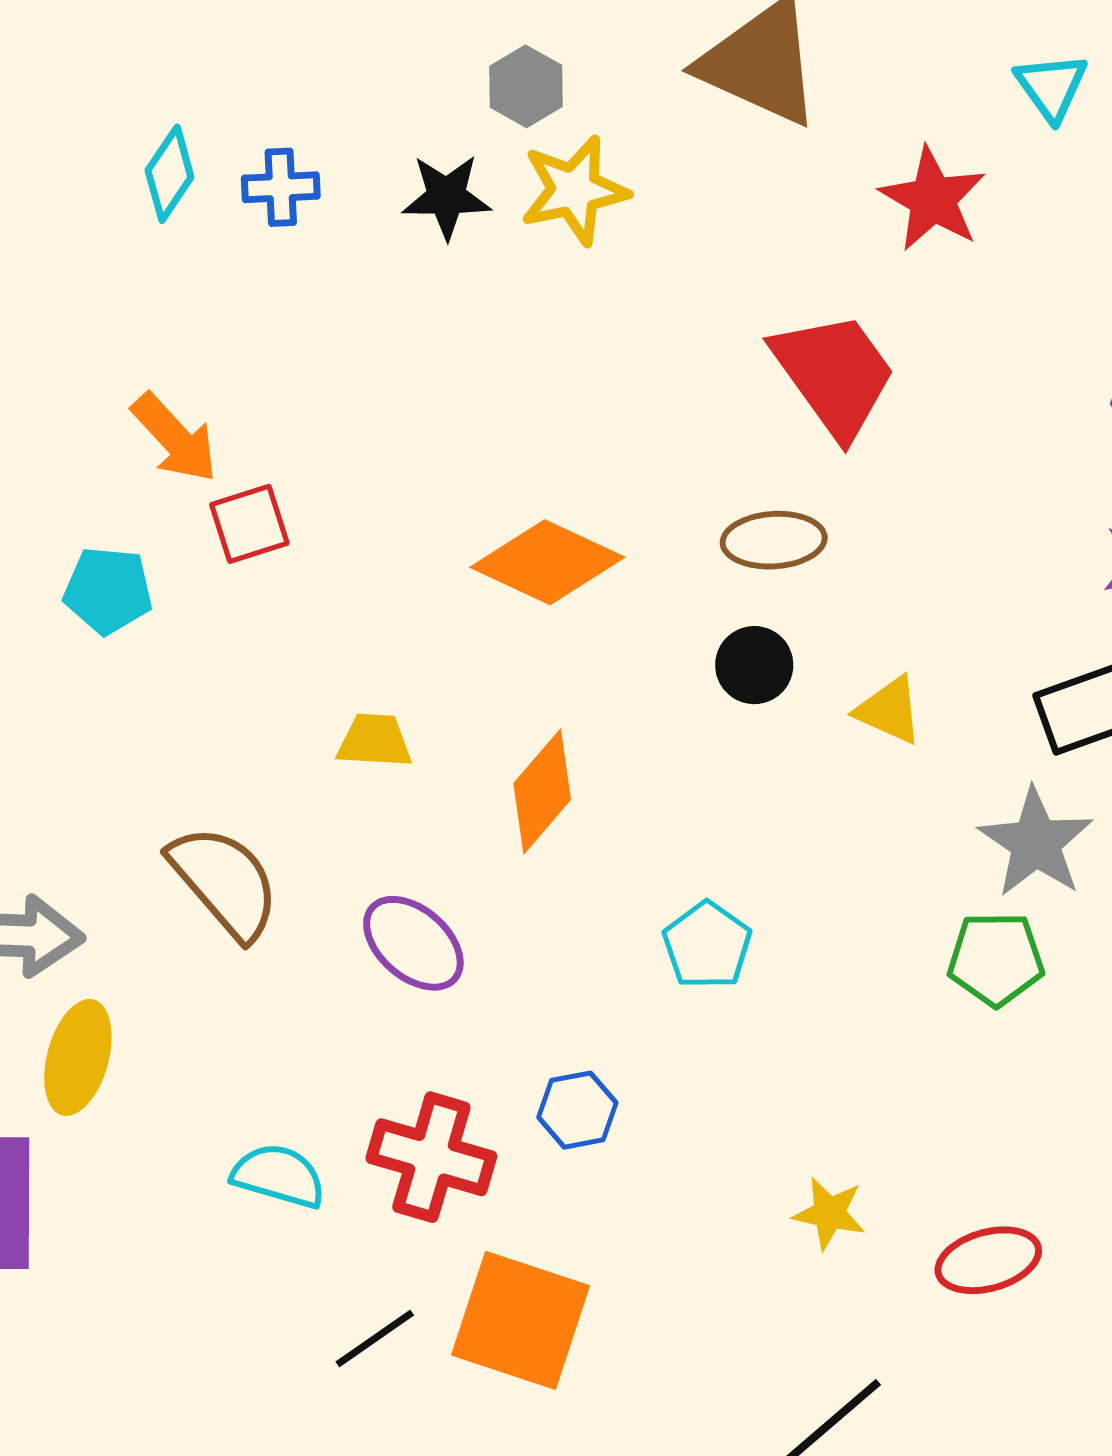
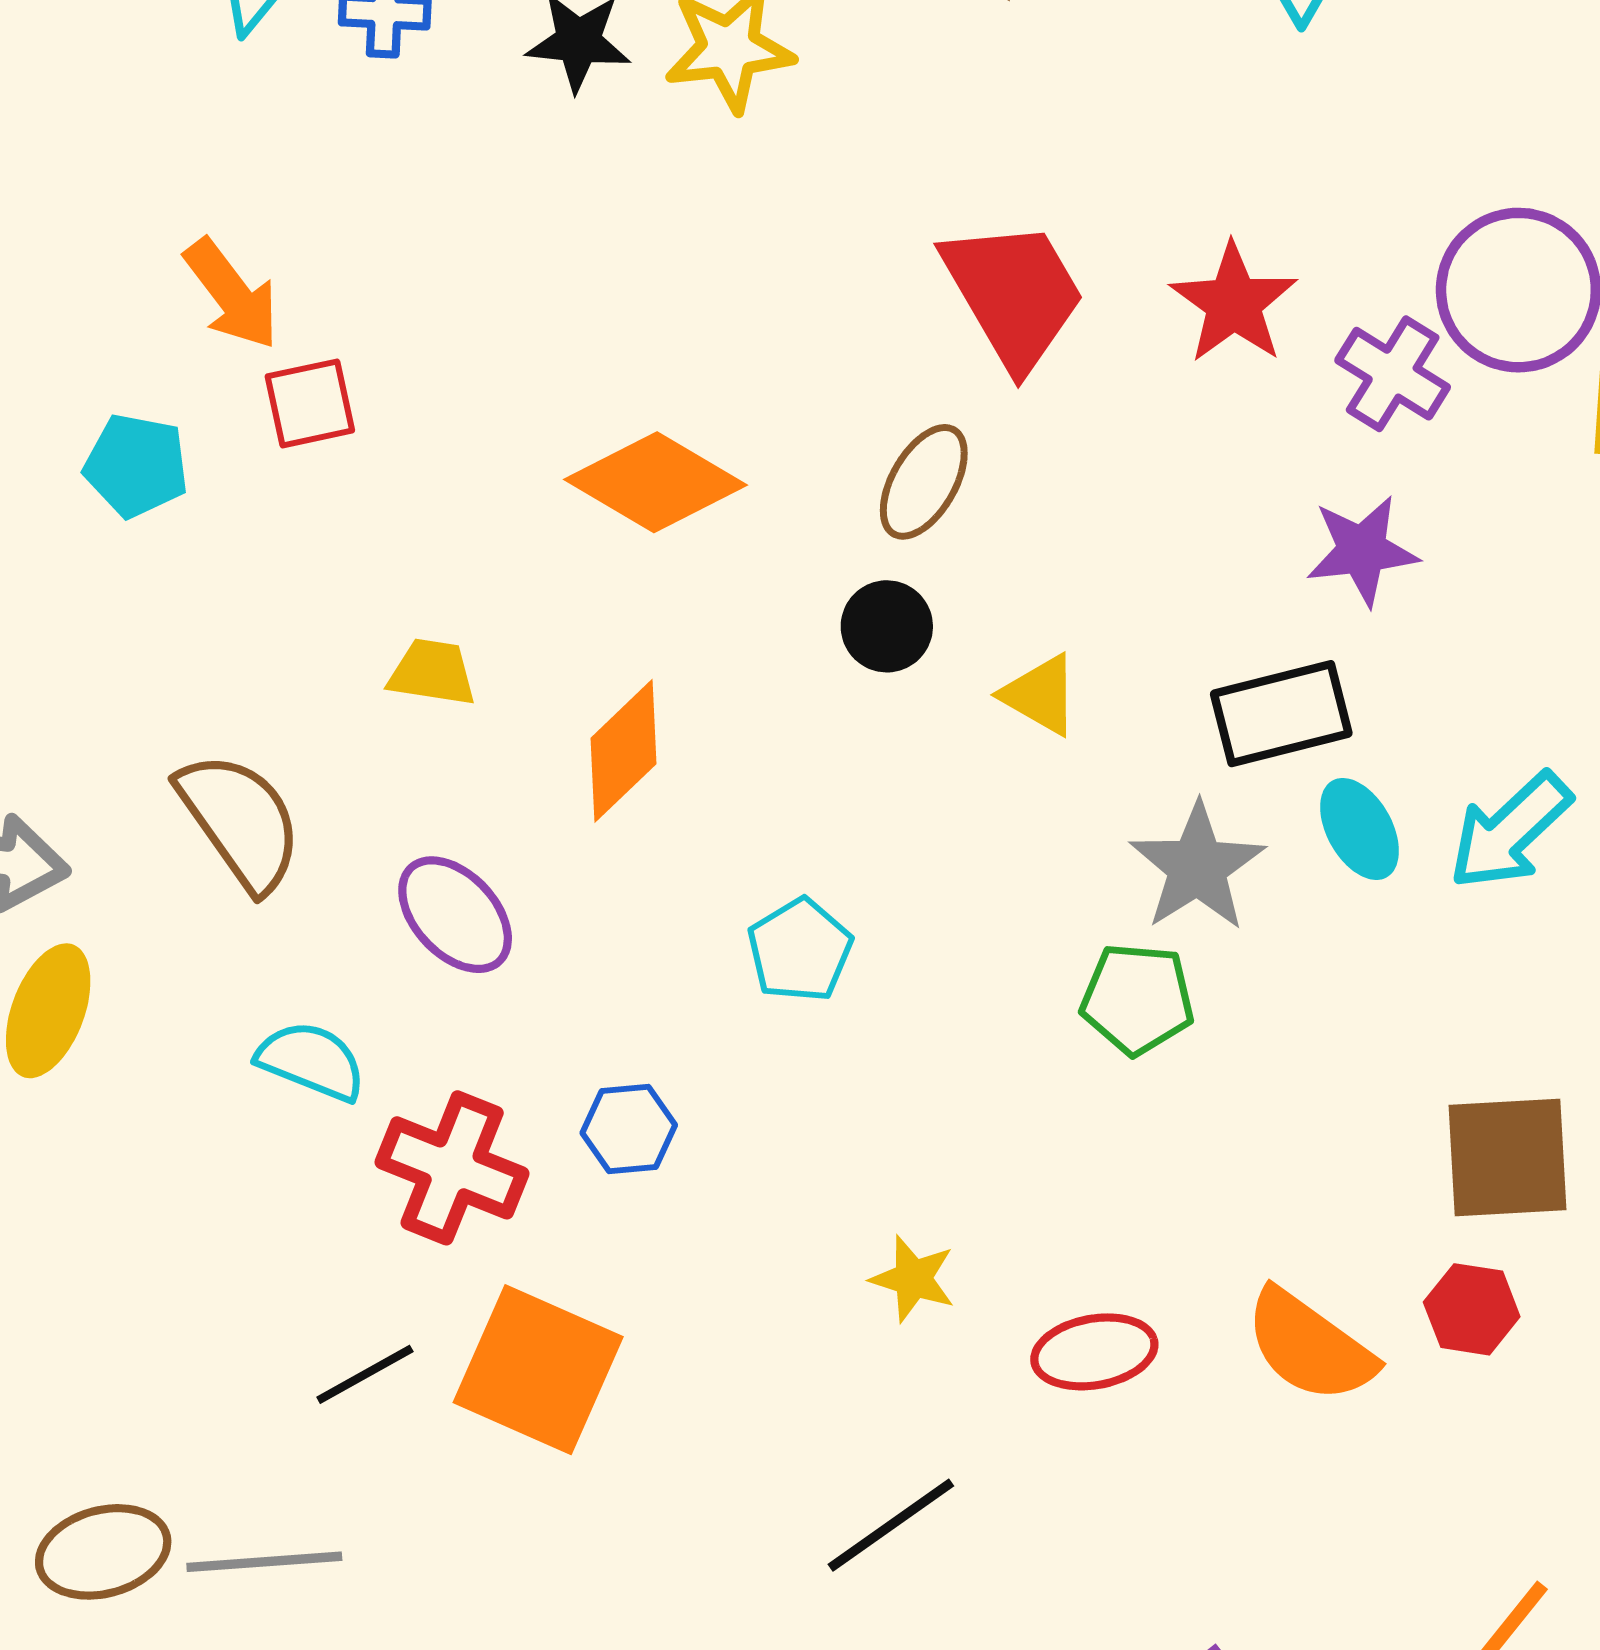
red star: (933, 199) -> (1234, 303), moved
brown ellipse: (774, 540) -> (924, 482), turned -62
cyan semicircle: (279, 1176) -> (311, 1061), moved

